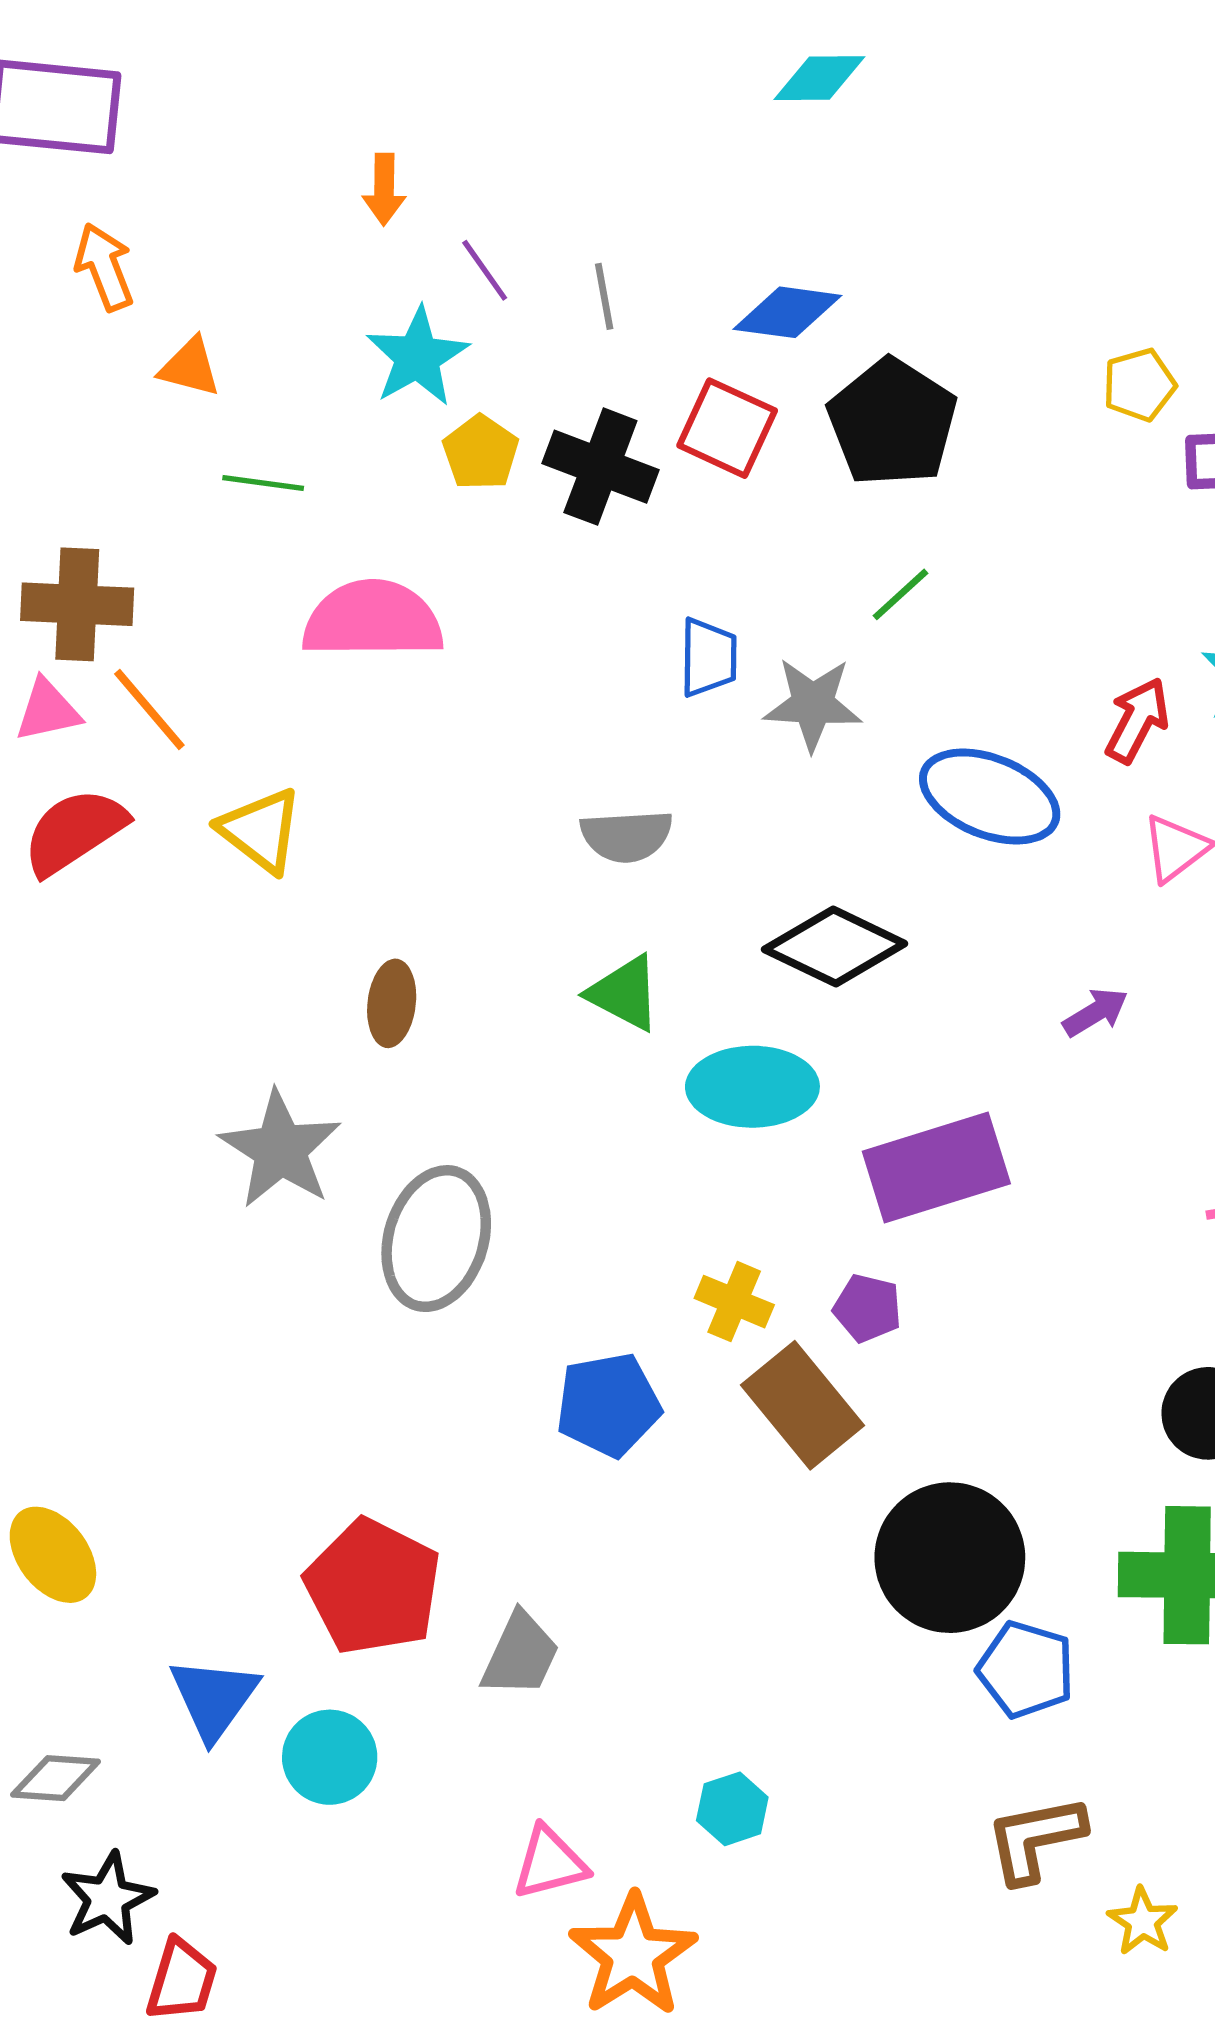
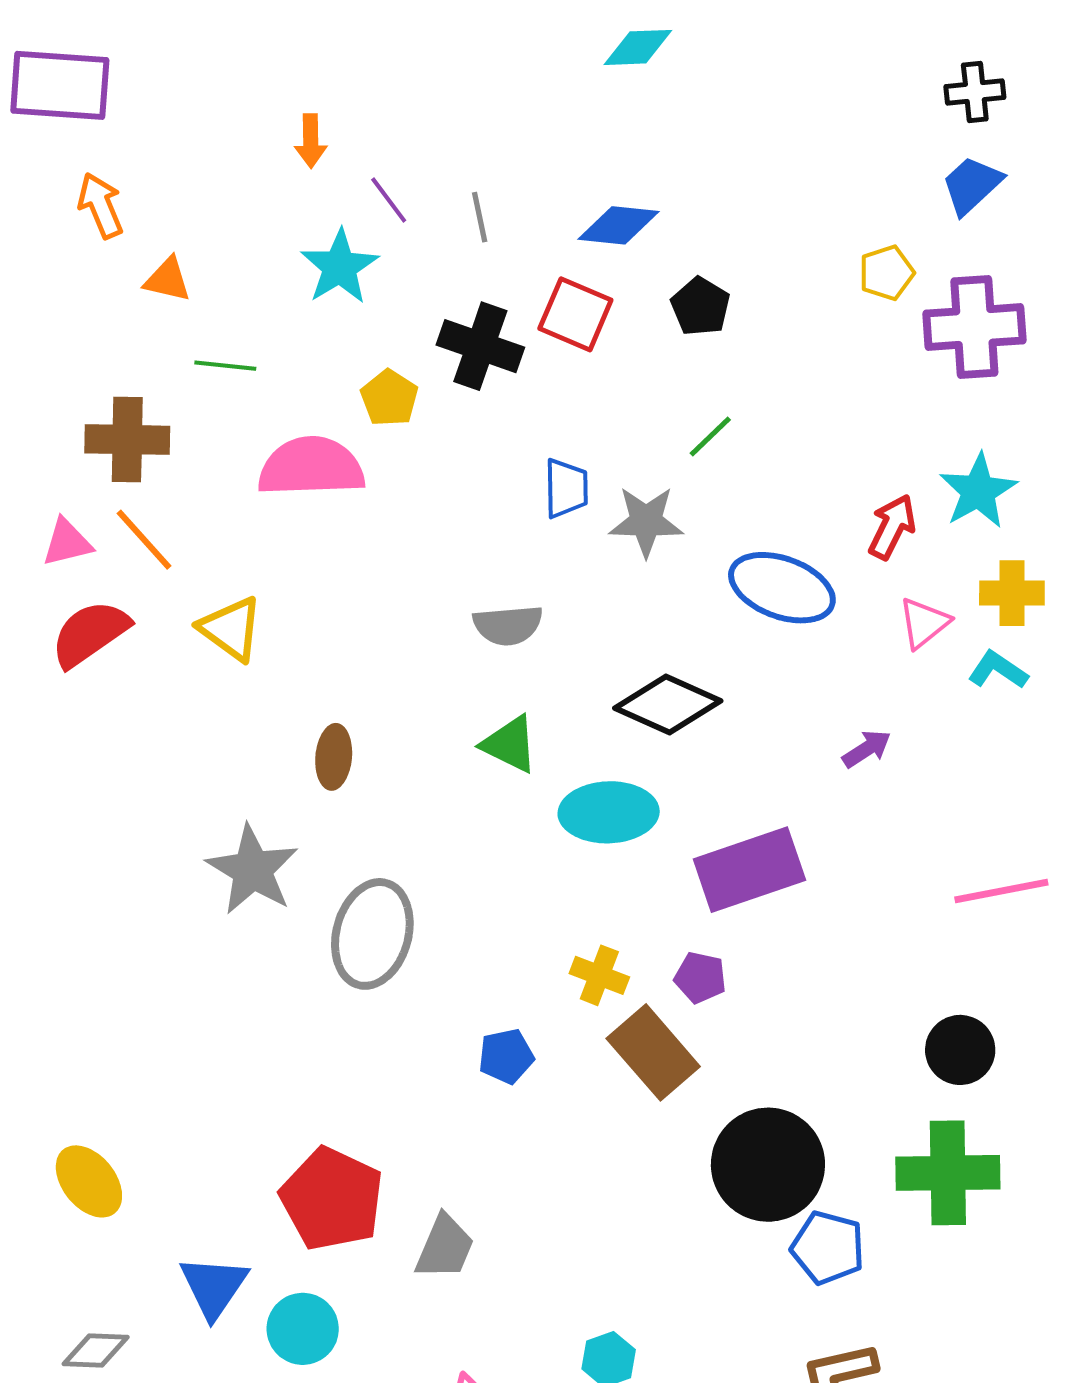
black pentagon: (892, 422) -> (700, 307), size x0.6
yellow pentagon: (481, 452) -> (389, 398), moved
brown cross: (77, 604) -> (127, 440), moved
blue pentagon: (608, 1405) -> (506, 1056), size x0.7

